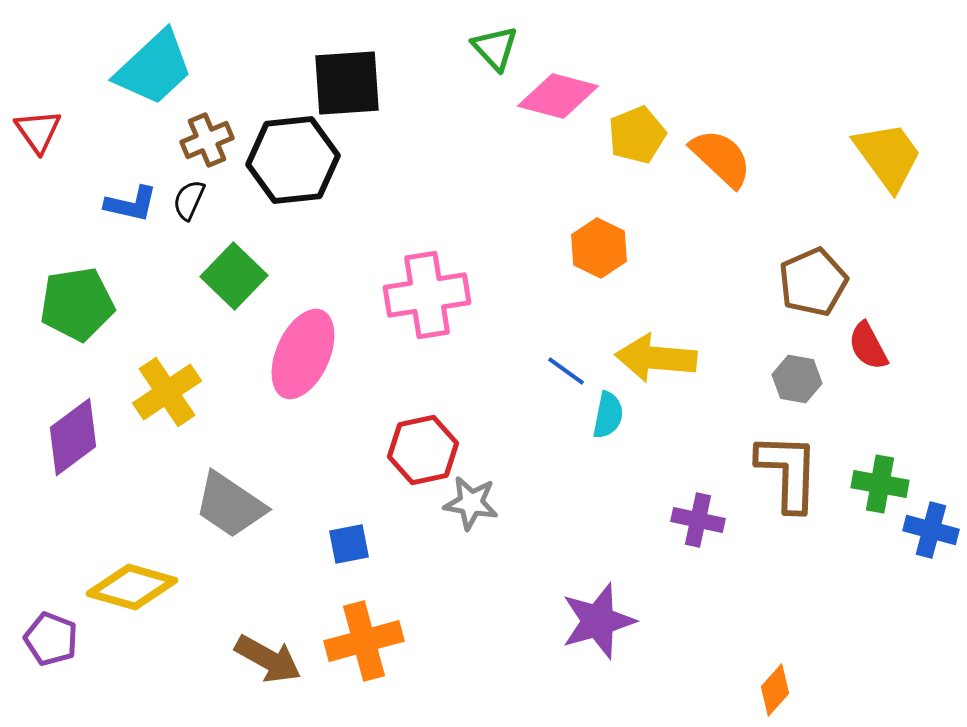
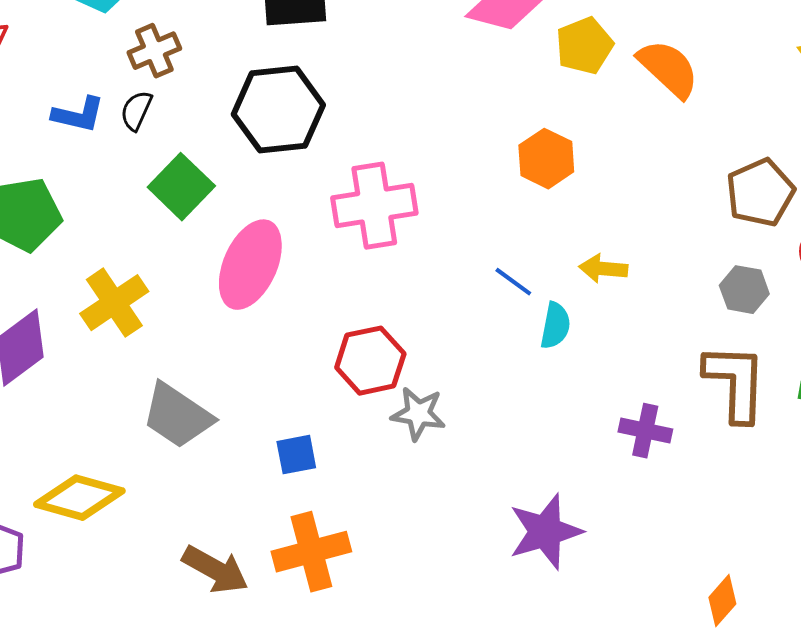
black hexagon: (293, 160) -> (278, 110), moved
yellow arrow: (656, 358) -> (603, 269), size x0.6

